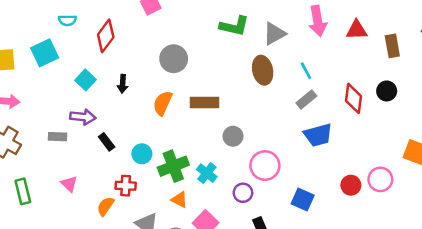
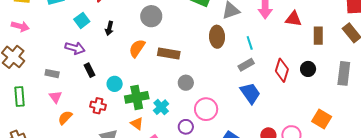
blue trapezoid: (318, 135) -> (250, 93), turned -120
gray rectangle: (58, 137) -> (52, 74), moved
orange semicircle: (106, 206) -> (65, 118), moved

